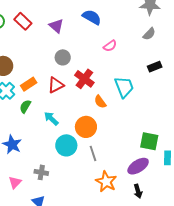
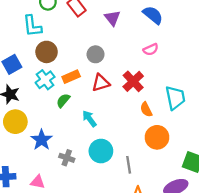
pink semicircle: (110, 46) -> (151, 49), moved
gray circle: (63, 57) -> (96, 54), moved
orange circle: (86, 127) -> (157, 137), moved
gray cross: (41, 172) -> (67, 158), moved
pink triangle: (15, 182) -> (38, 182), turned 48

